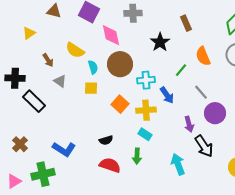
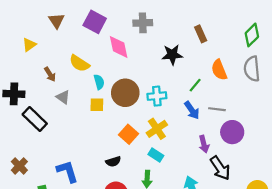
brown triangle: (54, 11) -> (56, 21), turned 42
black star: (160, 42) -> (172, 55), turned 30
brown circle: (120, 64) -> (125, 93), moved
gray line: (201, 92) -> (217, 109), turned -42
blue arrow: (167, 95) -> (192, 110), moved
orange square: (120, 104) -> (129, 134), moved
yellow cross: (146, 110) -> (157, 129), turned -30
blue L-shape: (64, 149) -> (67, 171), turned -140

